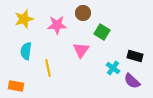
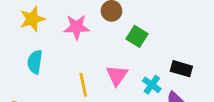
pink triangle: (81, 50) -> (117, 75), moved
yellow line: (48, 68) -> (83, 85), moved

